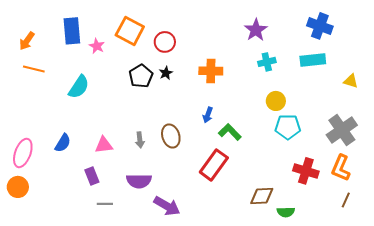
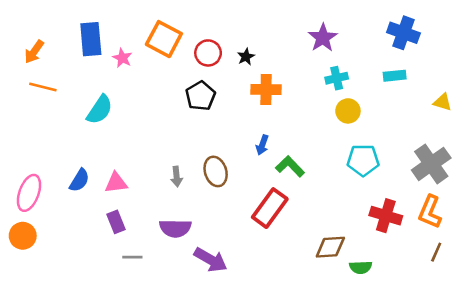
cyan rectangle: (313, 60) -> (395, 76), size x0.7
black star: (166, 73) -> (246, 57), moved
black pentagon: (141, 76) -> (200, 96), moved
yellow circle: (276, 101) -> (348, 111), moved
pink triangle: (104, 145) -> (116, 183), moved

